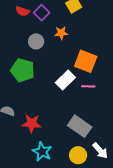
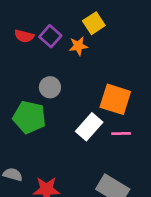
orange star: (61, 33) -> (78, 46), moved
gray circle: (36, 41) -> (50, 87), moved

